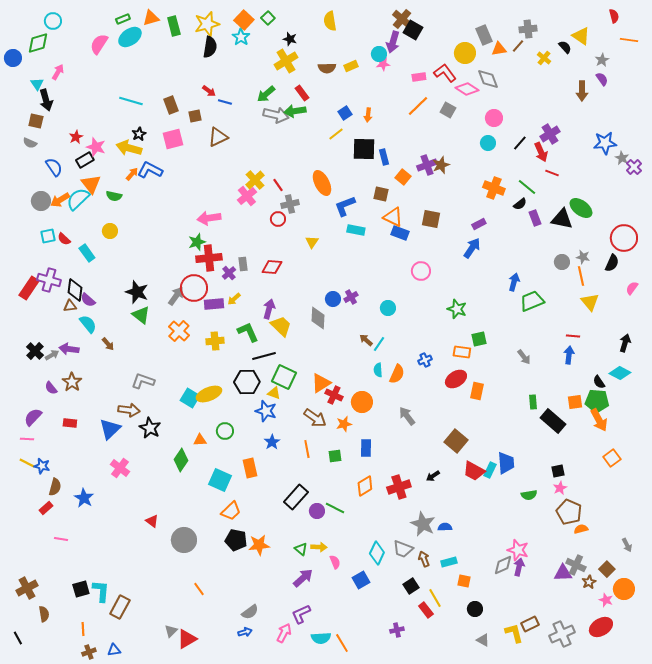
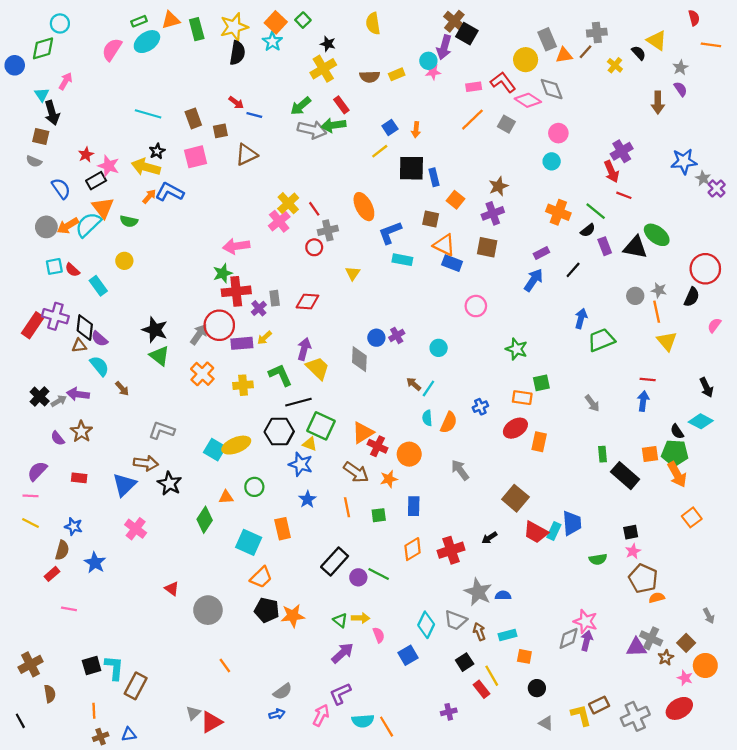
black line: (520, 143) -> (573, 270), moved
purple cross: (427, 165) -> (493, 213), moved
black arrow: (625, 343) -> (706, 387), turned 138
blue star: (42, 466) -> (73, 526), moved

